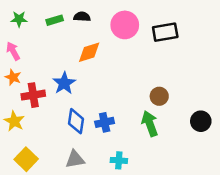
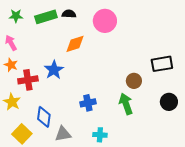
green rectangle: (55, 20) -> (46, 17), size x1.5
black rectangle: (165, 32) -> (162, 64), moved
blue diamond: (76, 121) -> (44, 117), moved

